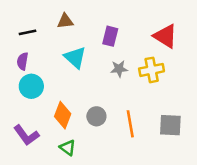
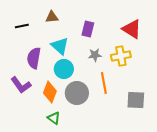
purple semicircle: (23, 61) -> (34, 58), moved, size x1.5
cyan circle: (31, 86) -> (64, 69), moved
gray circle: (96, 116) -> (77, 93), size x1.5
orange line: (130, 124) -> (104, 83), moved
purple L-shape: (26, 135) -> (21, 85), moved

